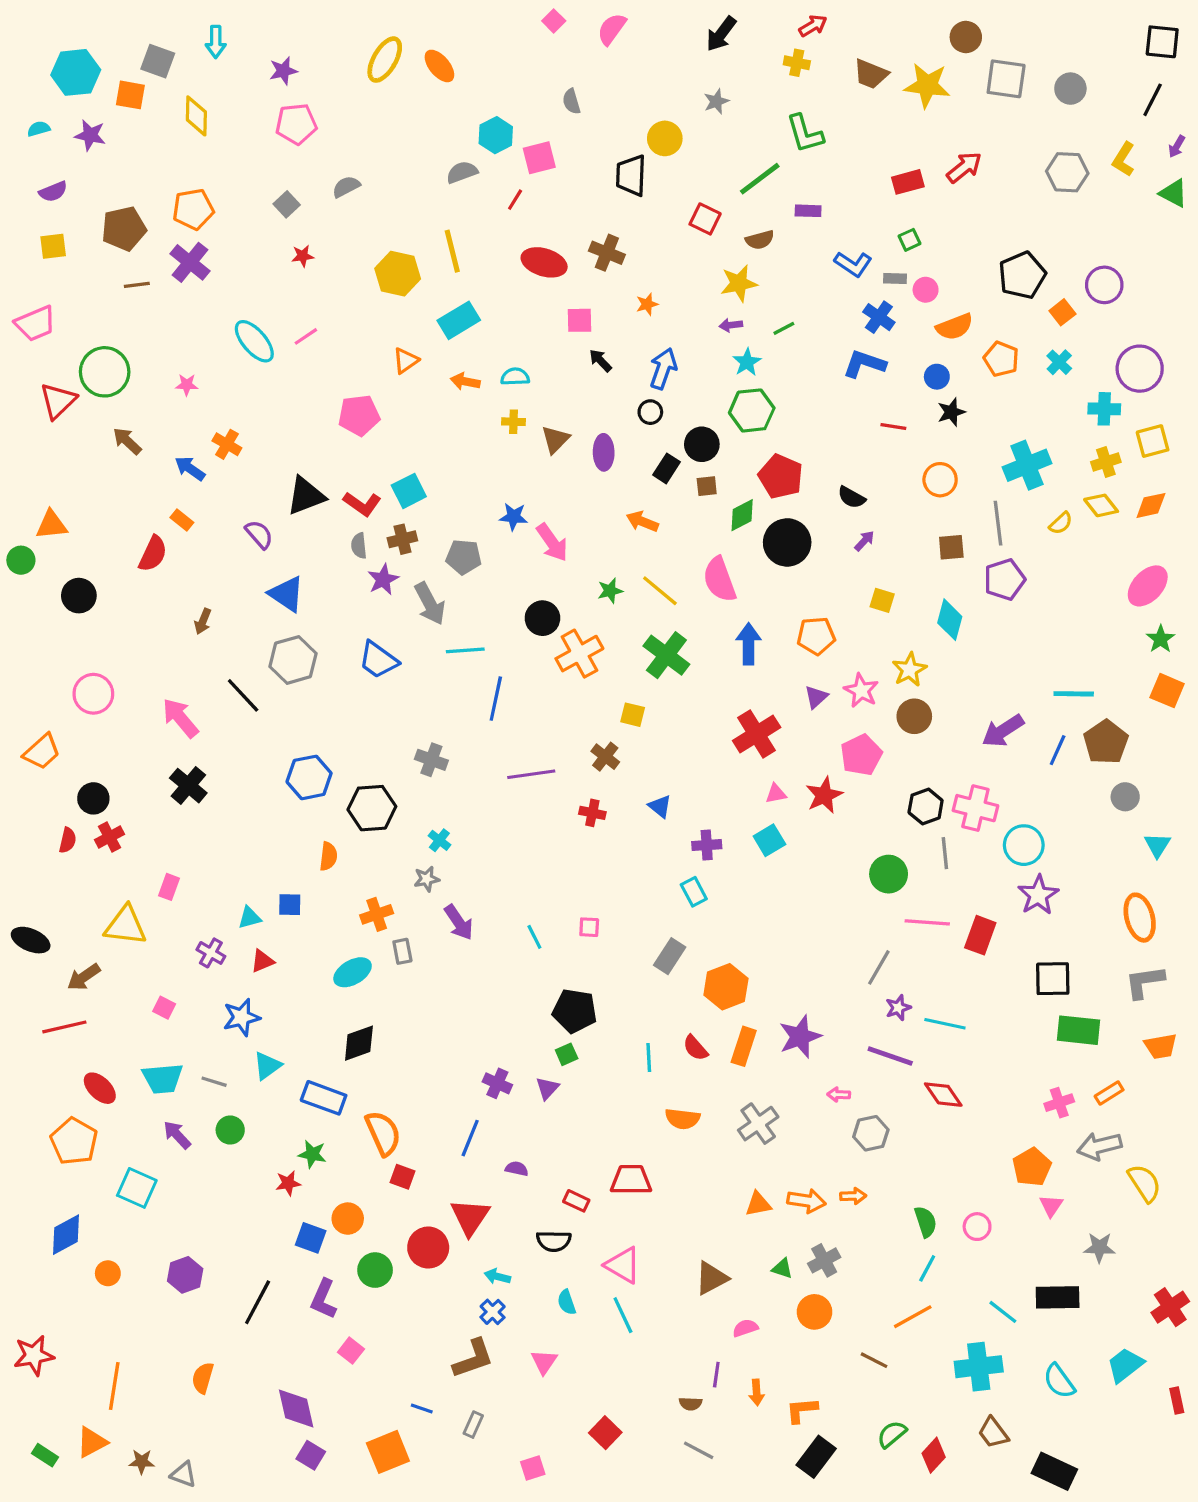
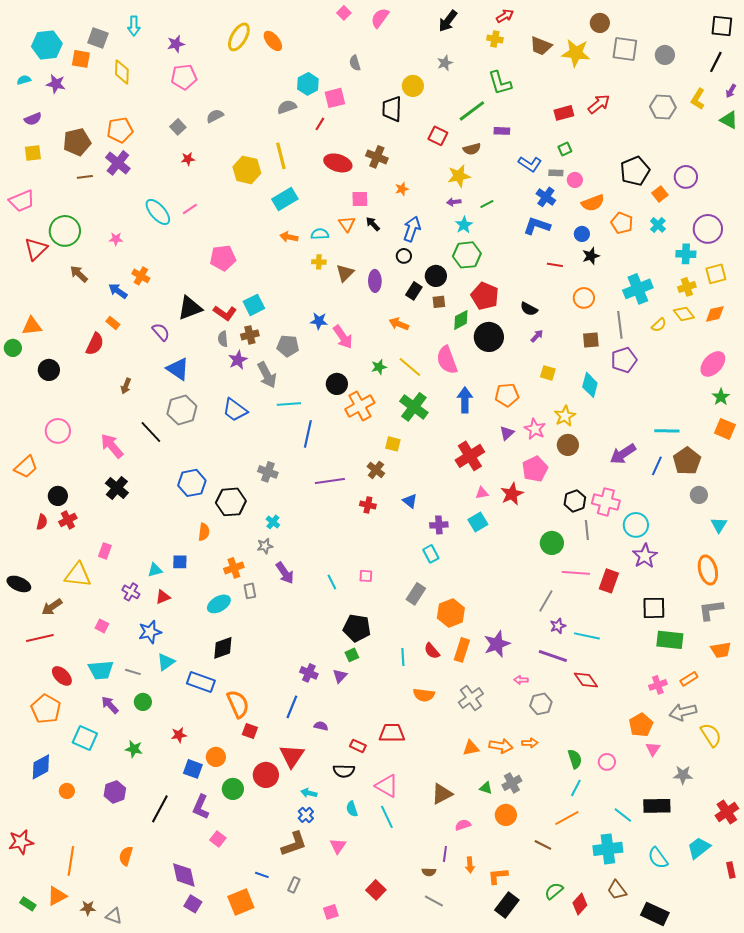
orange triangle: (406, 361) -> (347, 224), moved, turned -30
green star: (312, 1154) -> (134, 749), moved

